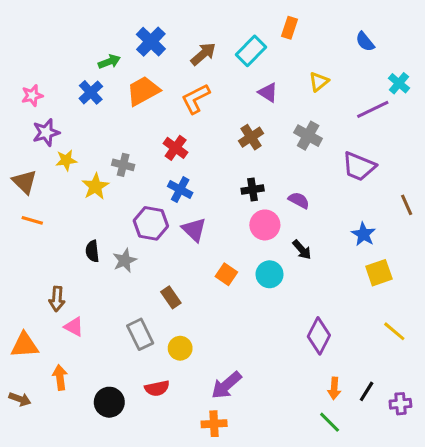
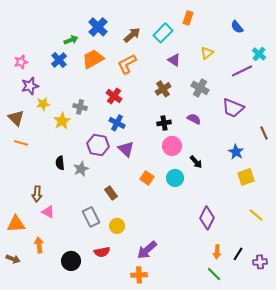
purple semicircle: (299, 200) -> (194, 119), moved

